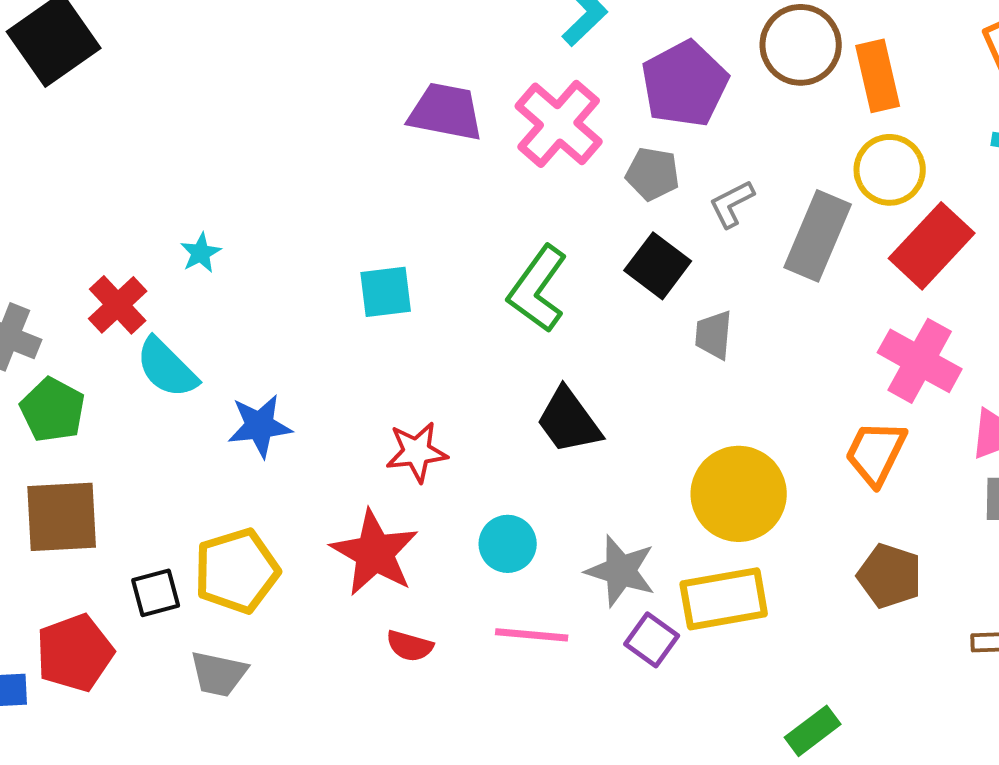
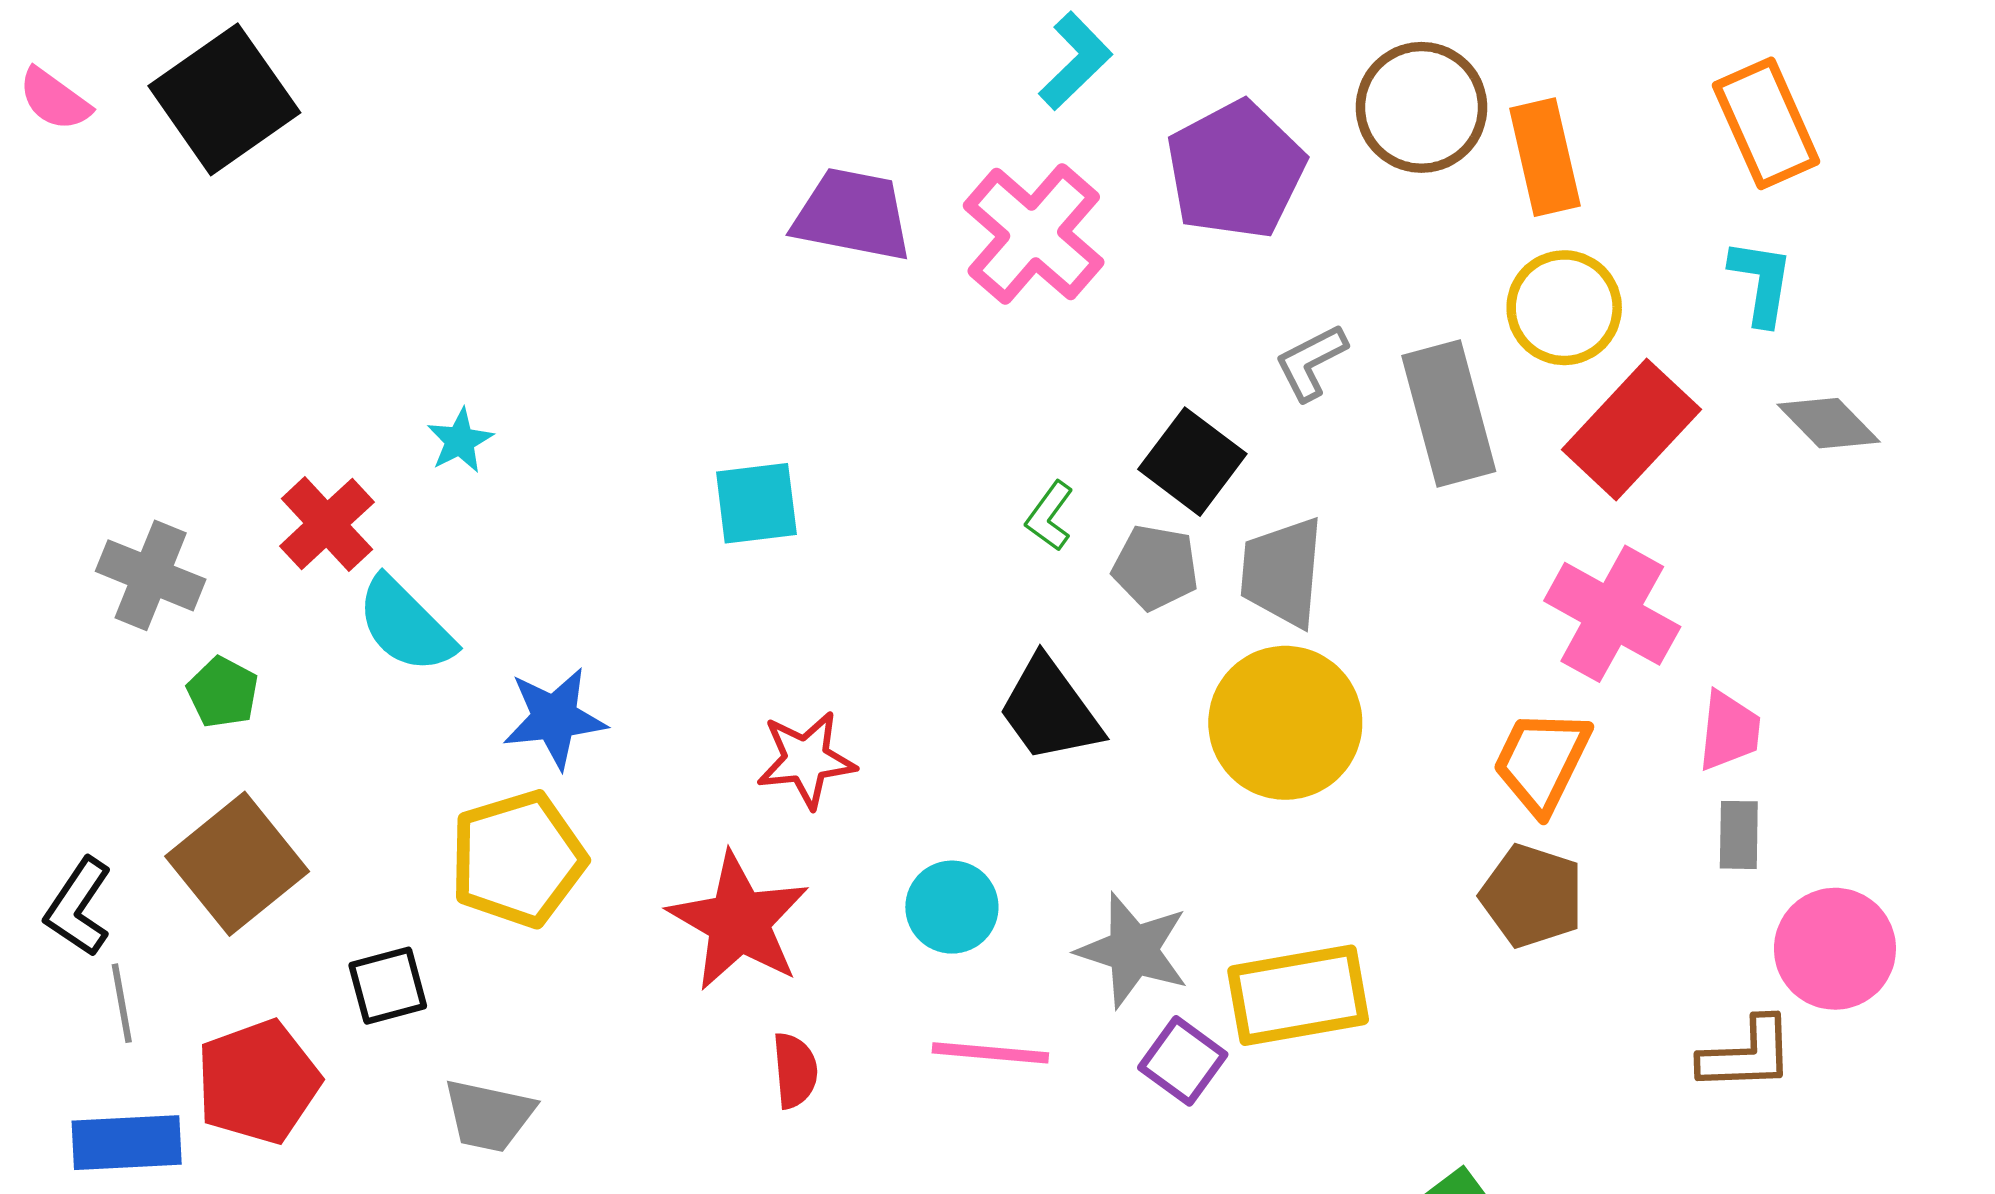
gray pentagon: (653, 174) -> (1155, 567), moved
gray rectangle: (818, 236) -> (1449, 413), turned -38
green L-shape: (538, 289) -> (1050, 516), moved, size x0.5
gray trapezoid: (714, 335) -> (1282, 572), size x1.4
green pentagon: (53, 410) -> (223, 692), size x0.7
yellow circle: (739, 494) -> (1285, 723), moved
brown square: (62, 517) -> (237, 864), turned -36
yellow pentagon: (237, 571) -> (518, 859), moved
brown pentagon: (890, 576) -> (1532, 896), moved
red semicircle: (410, 646) -> (795, 1071), turned -111

